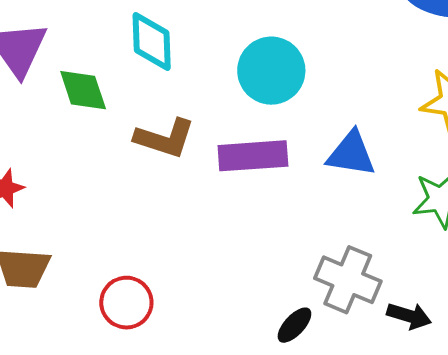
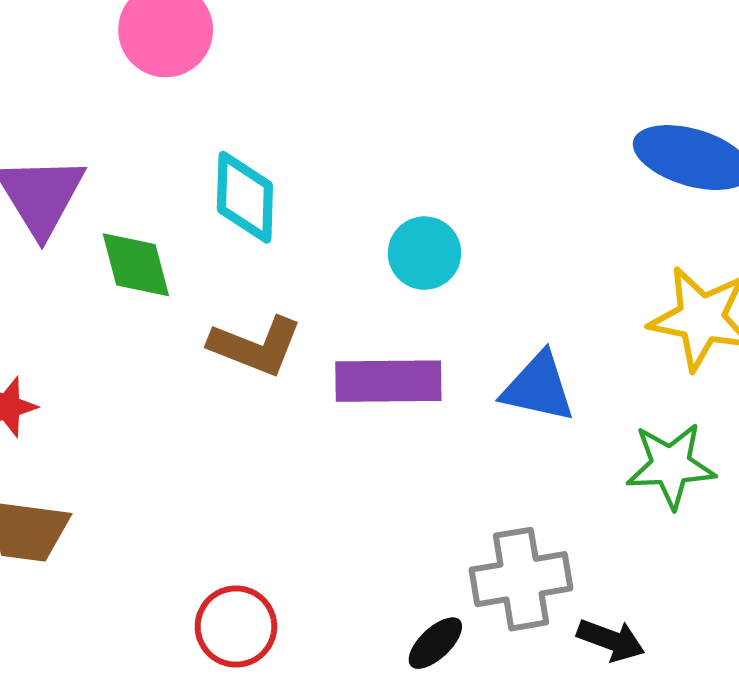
cyan circle: (271, 71) -> (424, 253), size x0.7
gray cross: (348, 280) -> (521, 579), turned -36
red circle: (126, 303) -> (236, 627), moved

